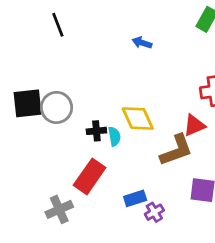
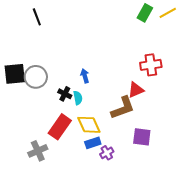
blue arrow: (142, 43) -> (85, 76), moved, turned 56
yellow diamond: (138, 119) -> (89, 125), moved
black cross: (96, 131) -> (65, 94), turned 32

